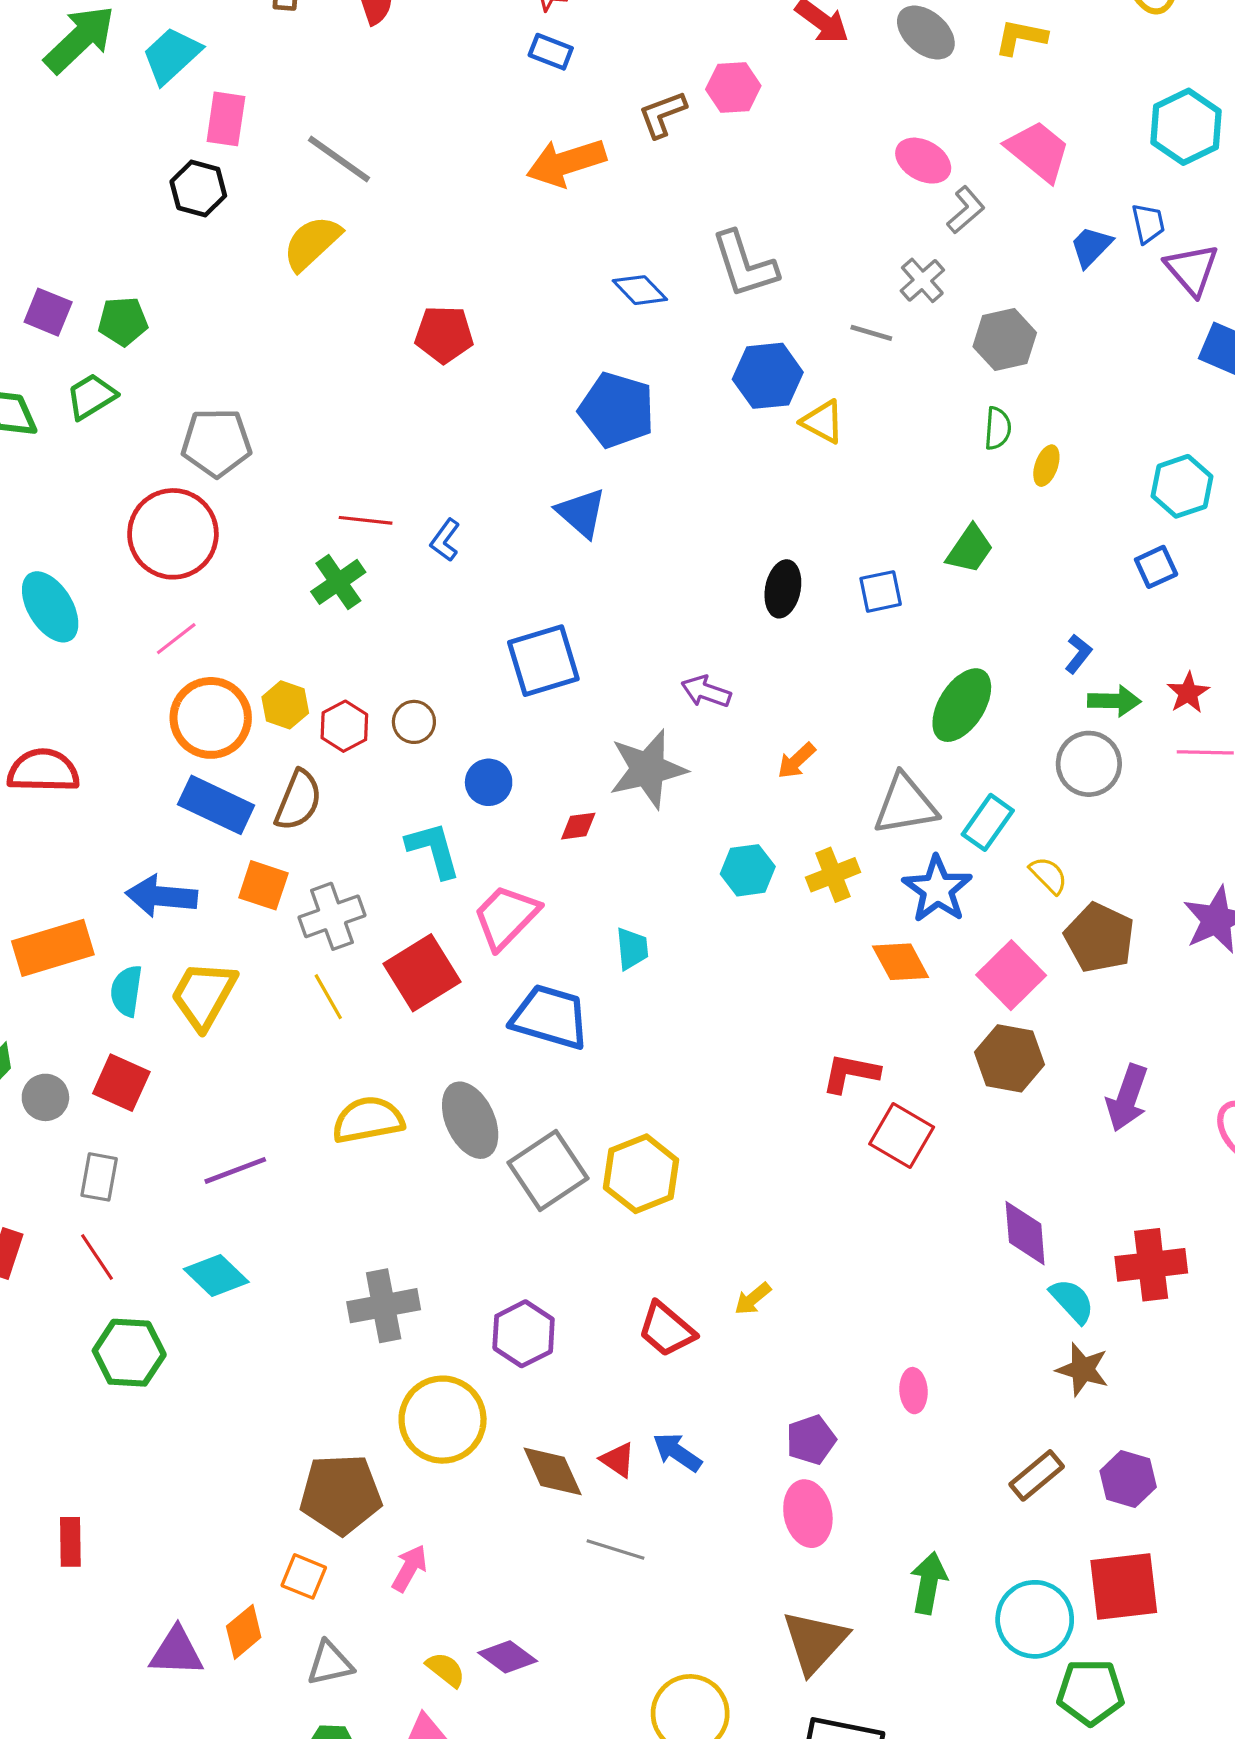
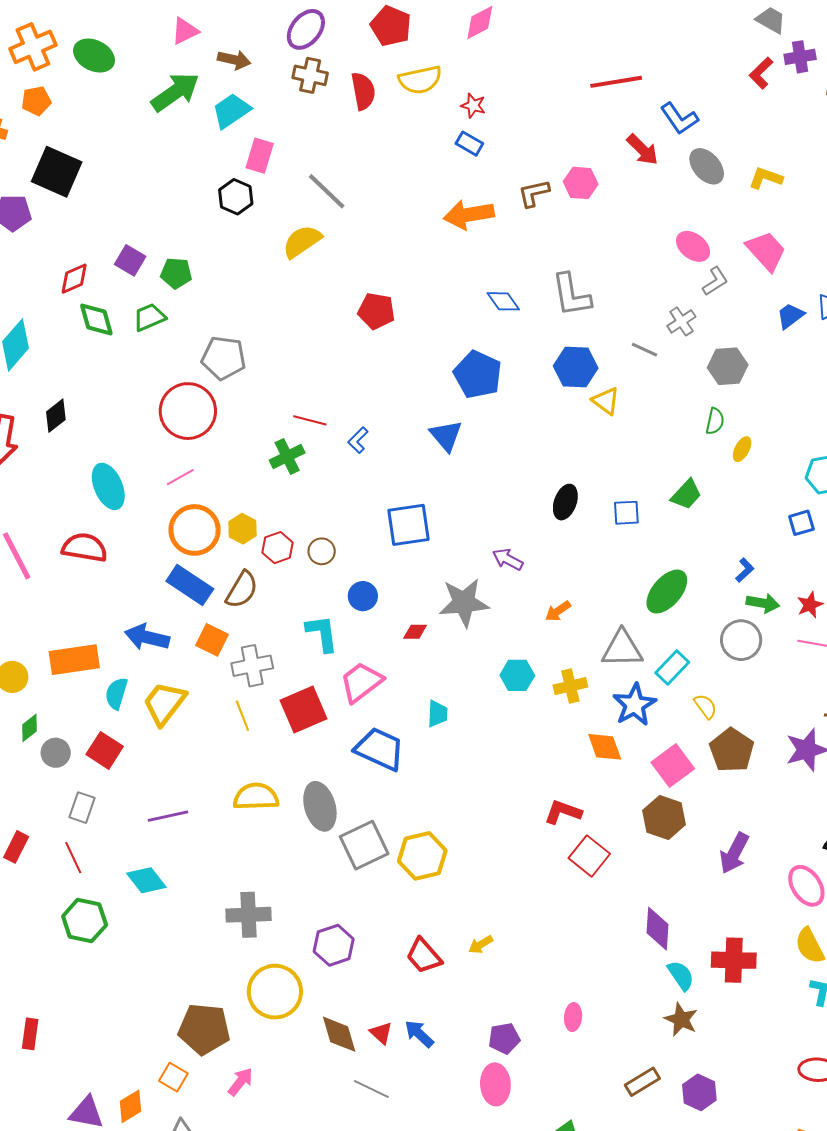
cyan ellipse: (50, 607) -> (108, 486), moved

